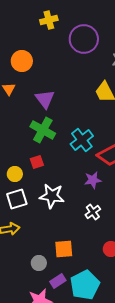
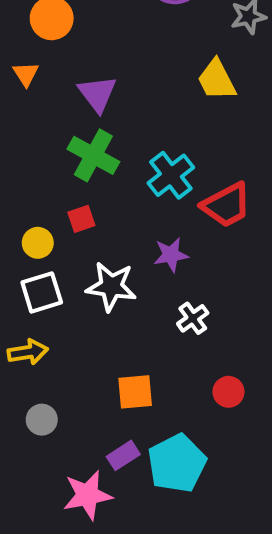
purple star: (93, 180) -> (171, 255), moved
gray circle: (39, 263) -> (42, 420), moved

